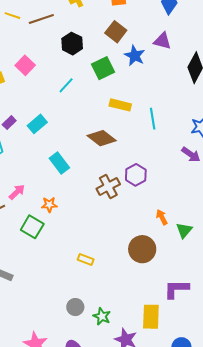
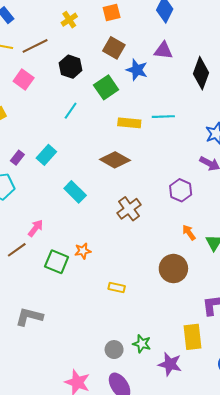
pink square: (25, 65) -> (24, 79), moved
cyan line: (153, 119) -> (163, 117), moved, turned -75
purple hexagon: (136, 175) -> (181, 190), moved
orange star: (49, 205) -> (83, 251), moved
gray circle: (75, 307) -> (114, 350), moved

